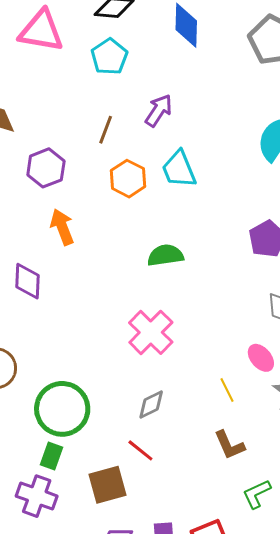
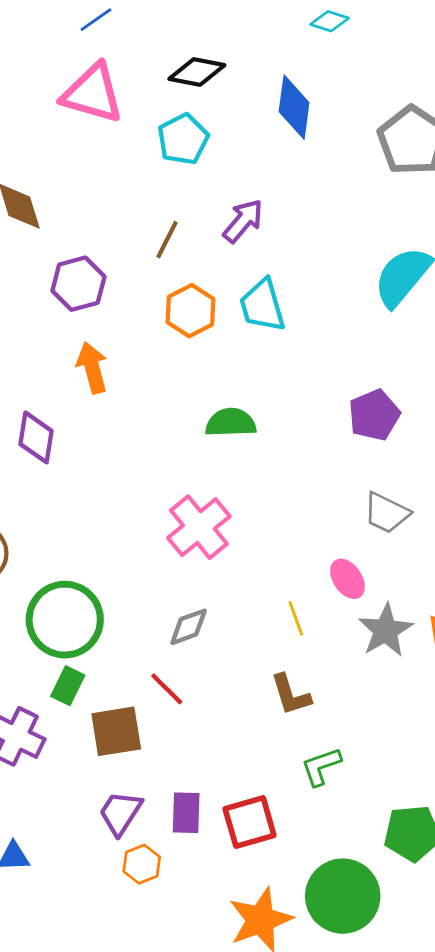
green rectangle: (51, 456) -> (68, 686), moved

